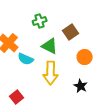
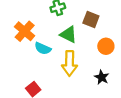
brown square: (71, 32) -> (91, 20), turned -35

